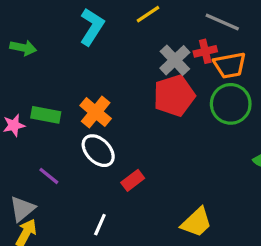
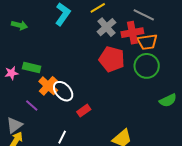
red cross: (205, 51) -> (132, 33), size x1.5
gray cross: (175, 60) -> (106, 27), moved
red pentagon: (174, 96) -> (112, 59), turned 30
orange cross: (96, 112) -> (48, 86), moved

